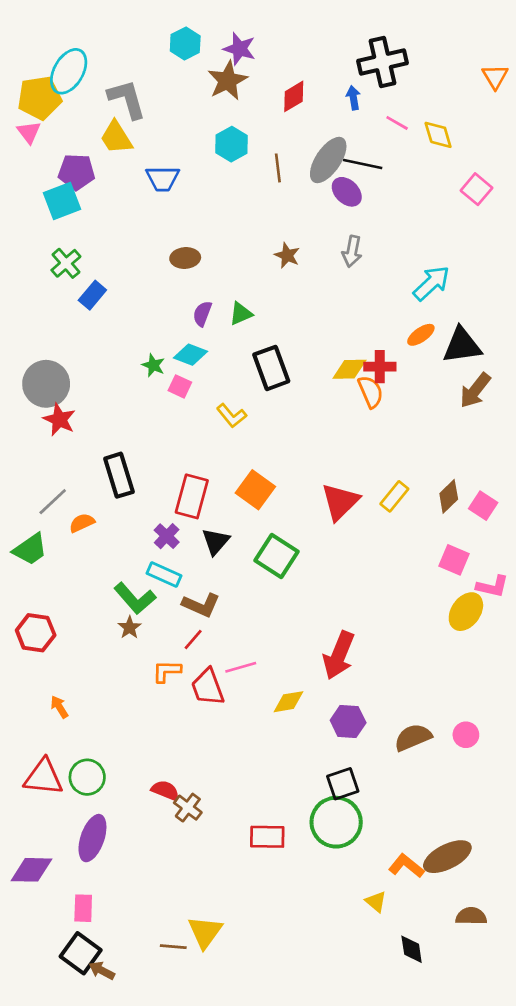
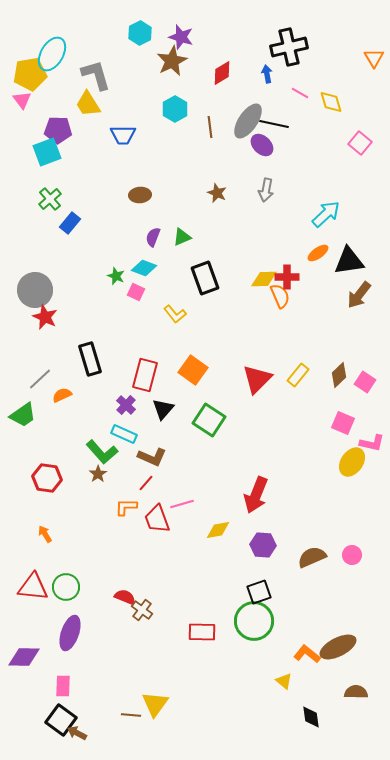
red hexagon: (36, 633) -> (47, 478), moved

